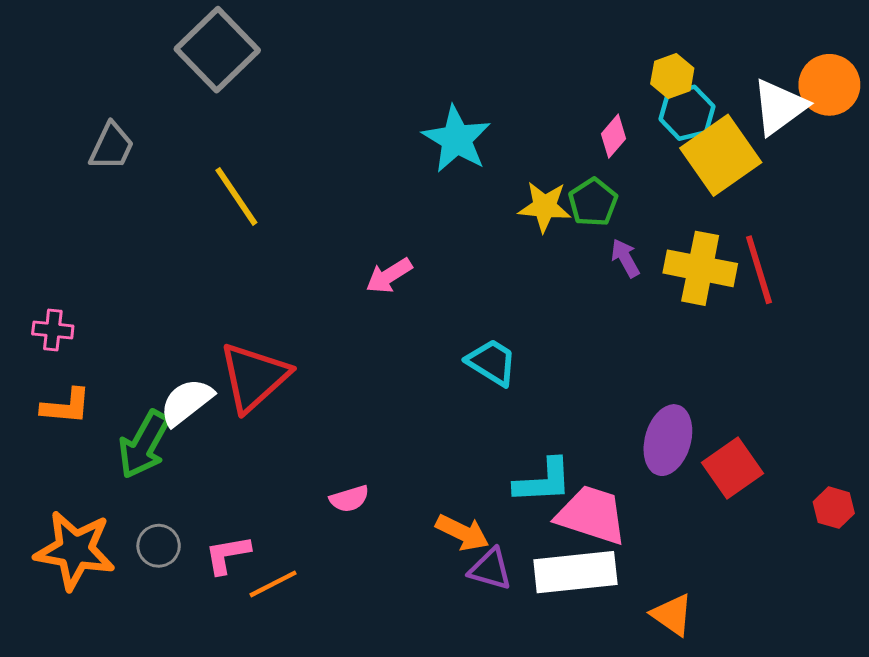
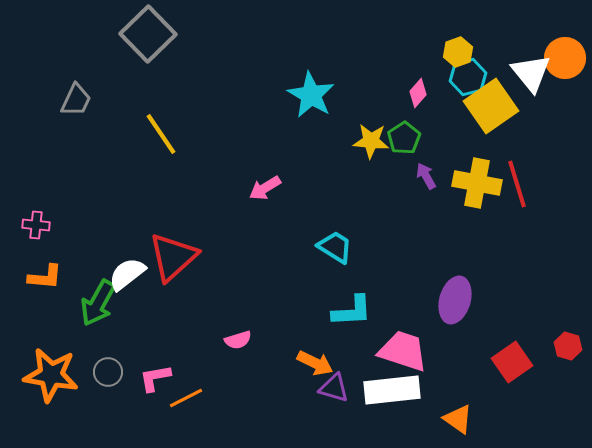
white triangle: (779, 107) -> (531, 73), turned -33
red square: (732, 468) -> (512, 362), moved
cyan L-shape: (543, 481) -> (352, 311), moved

